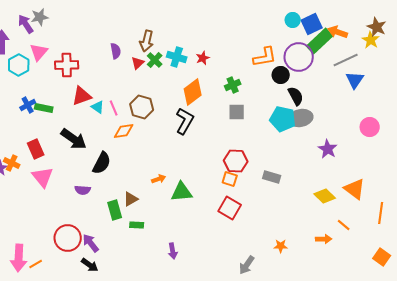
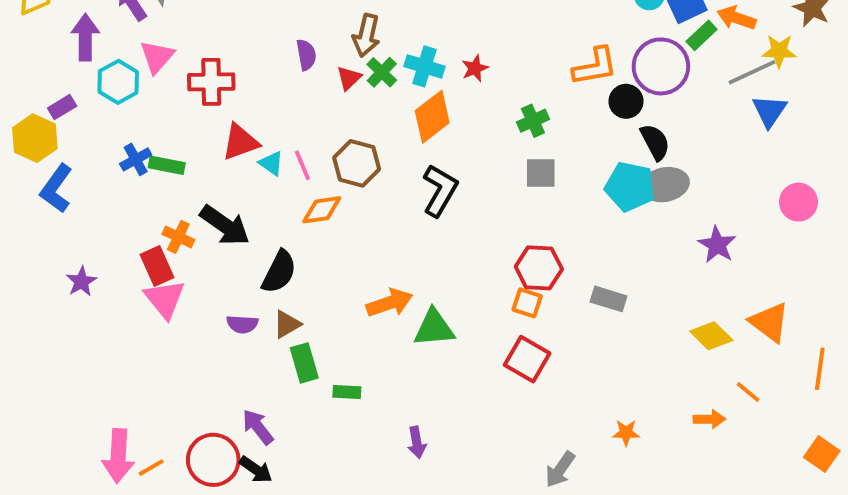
yellow star: (371, 40) -> (779, 51), moved, turned -30
green rectangle: (320, 41) -> (702, 35), size x0.6
orange diamond: (193, 92) -> (432, 117), moved
red rectangle: (36, 149) -> (157, 266), moved
orange cross: (12, 163) -> (178, 237), moved
orange arrow: (159, 179) -> (390, 303), size x1.6
brown triangle: (131, 199) -> (287, 324), moved
red circle: (68, 238) -> (213, 460), moved

